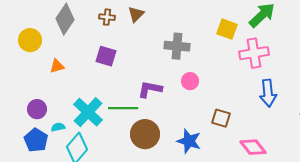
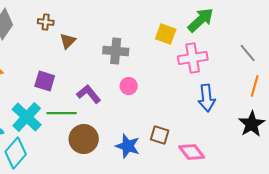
brown triangle: (136, 14) -> (68, 41), moved
purple square: (106, 56) -> (45, 81), moved
purple L-shape: (150, 89) -> (89, 94), turned 40
brown square: (221, 118) -> (160, 135), moved

